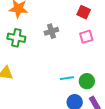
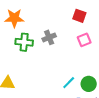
green cross: (16, 38) -> (24, 42), moved
cyan line: (67, 78) -> (69, 83), turned -32

